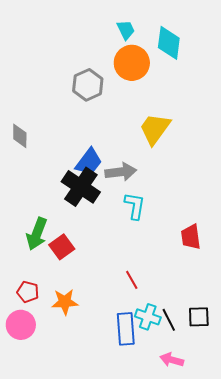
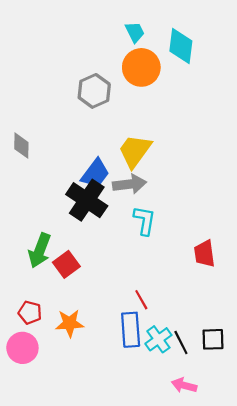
yellow trapezoid: (155, 129) -> (135, 151), moved
cyan cross: (148, 317) -> (158, 339), turned 35
blue rectangle: (126, 329) -> (131, 330), moved

